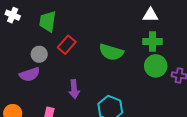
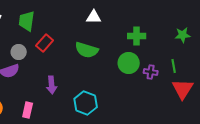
white triangle: (150, 15) -> (94, 17), moved
green cross: (153, 42) -> (137, 36), moved

